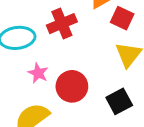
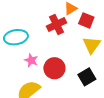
red cross: (62, 24) -> (57, 25), moved

